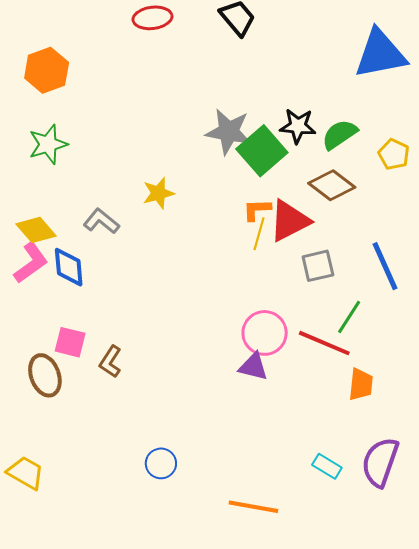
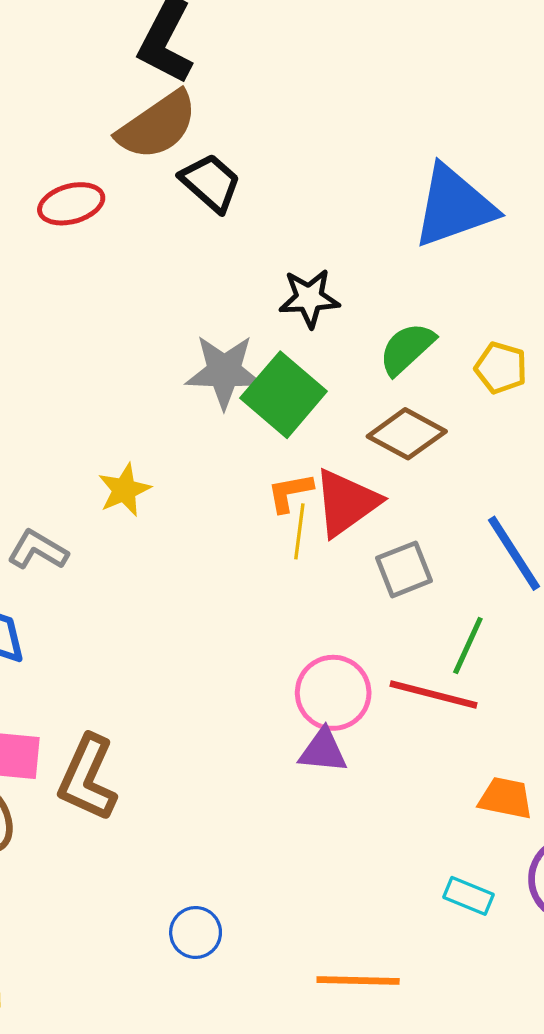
black star: (298, 126) -> (309, 298), moved
brown L-shape: (110, 362) -> (88, 778), size x1.6
orange trapezoid: (361, 384) -> (506, 798), moved, turned -76

